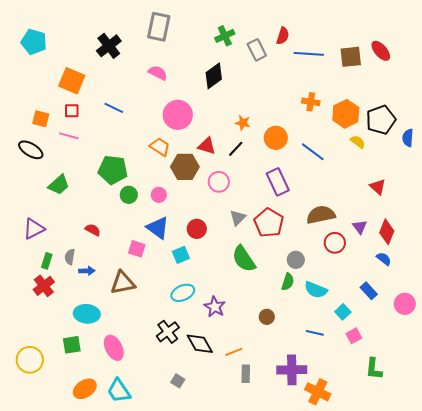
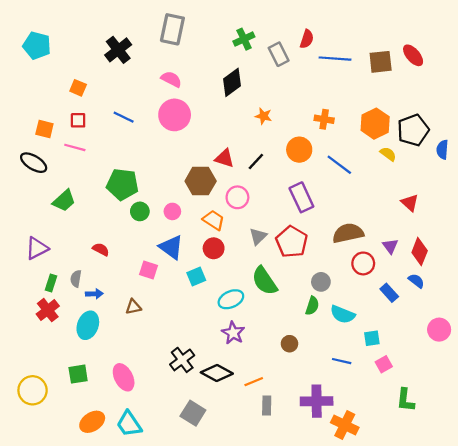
orange square: (72, 81) -> (78, 88), size x0.6
orange cross: (311, 102) -> (324, 119), moved
pink circle: (178, 115) -> (175, 115), moved
orange star: (243, 123) -> (263, 116), moved
orange trapezoid: (160, 147) -> (214, 220), moved
brown triangle: (123, 283) -> (133, 307), size x0.6
blue rectangle: (369, 291) -> (389, 293), moved
cyan ellipse: (183, 293) -> (231, 299), moved
cyan square: (343, 312) -> (372, 338), turned 35
cyan ellipse: (87, 314) -> (88, 325), moved, turned -75
black diamond: (200, 344) -> (217, 373), turned -32
gray square: (178, 381) -> (193, 413), size x1.6

